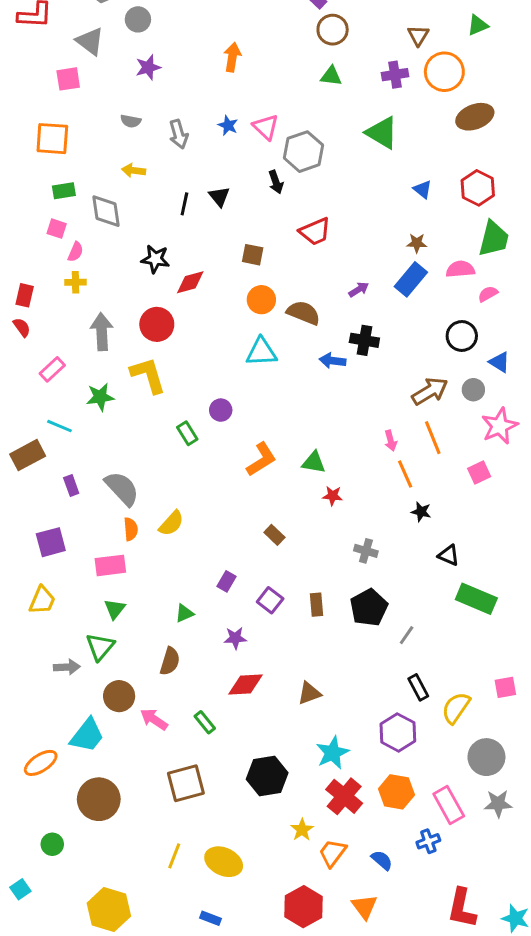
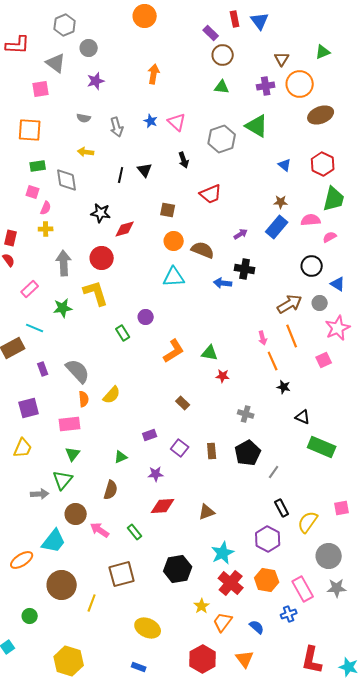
gray hexagon: (303, 152) -> (222, 139), moved
purple rectangle: (227, 581) -> (150, 435), turned 40
yellow line: (174, 856) -> (92, 603), moved

